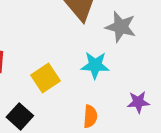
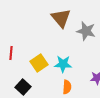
cyan star: (95, 65) -> (63, 64), moved

